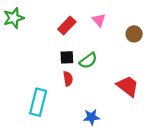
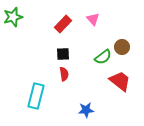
brown circle: (134, 34) -> (122, 47), moved
green semicircle: (88, 61) -> (103, 57), moved

